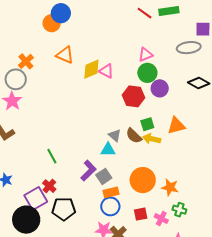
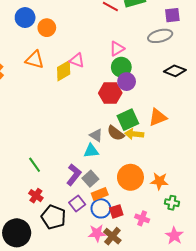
orange circle: (52, 23) -> (47, 28), moved
pink triangle: (106, 71) -> (77, 60), moved
purple circle: (160, 88) -> (127, 82), moved
green square: (147, 124) -> (128, 120), size x1.5
purple square: (36, 199) -> (77, 203), moved, size x0.7
black pentagon: (64, 209) -> (54, 217), turned 30
red square: (141, 214) -> (116, 211), moved
pink cross: (161, 219) -> (142, 218), moved

